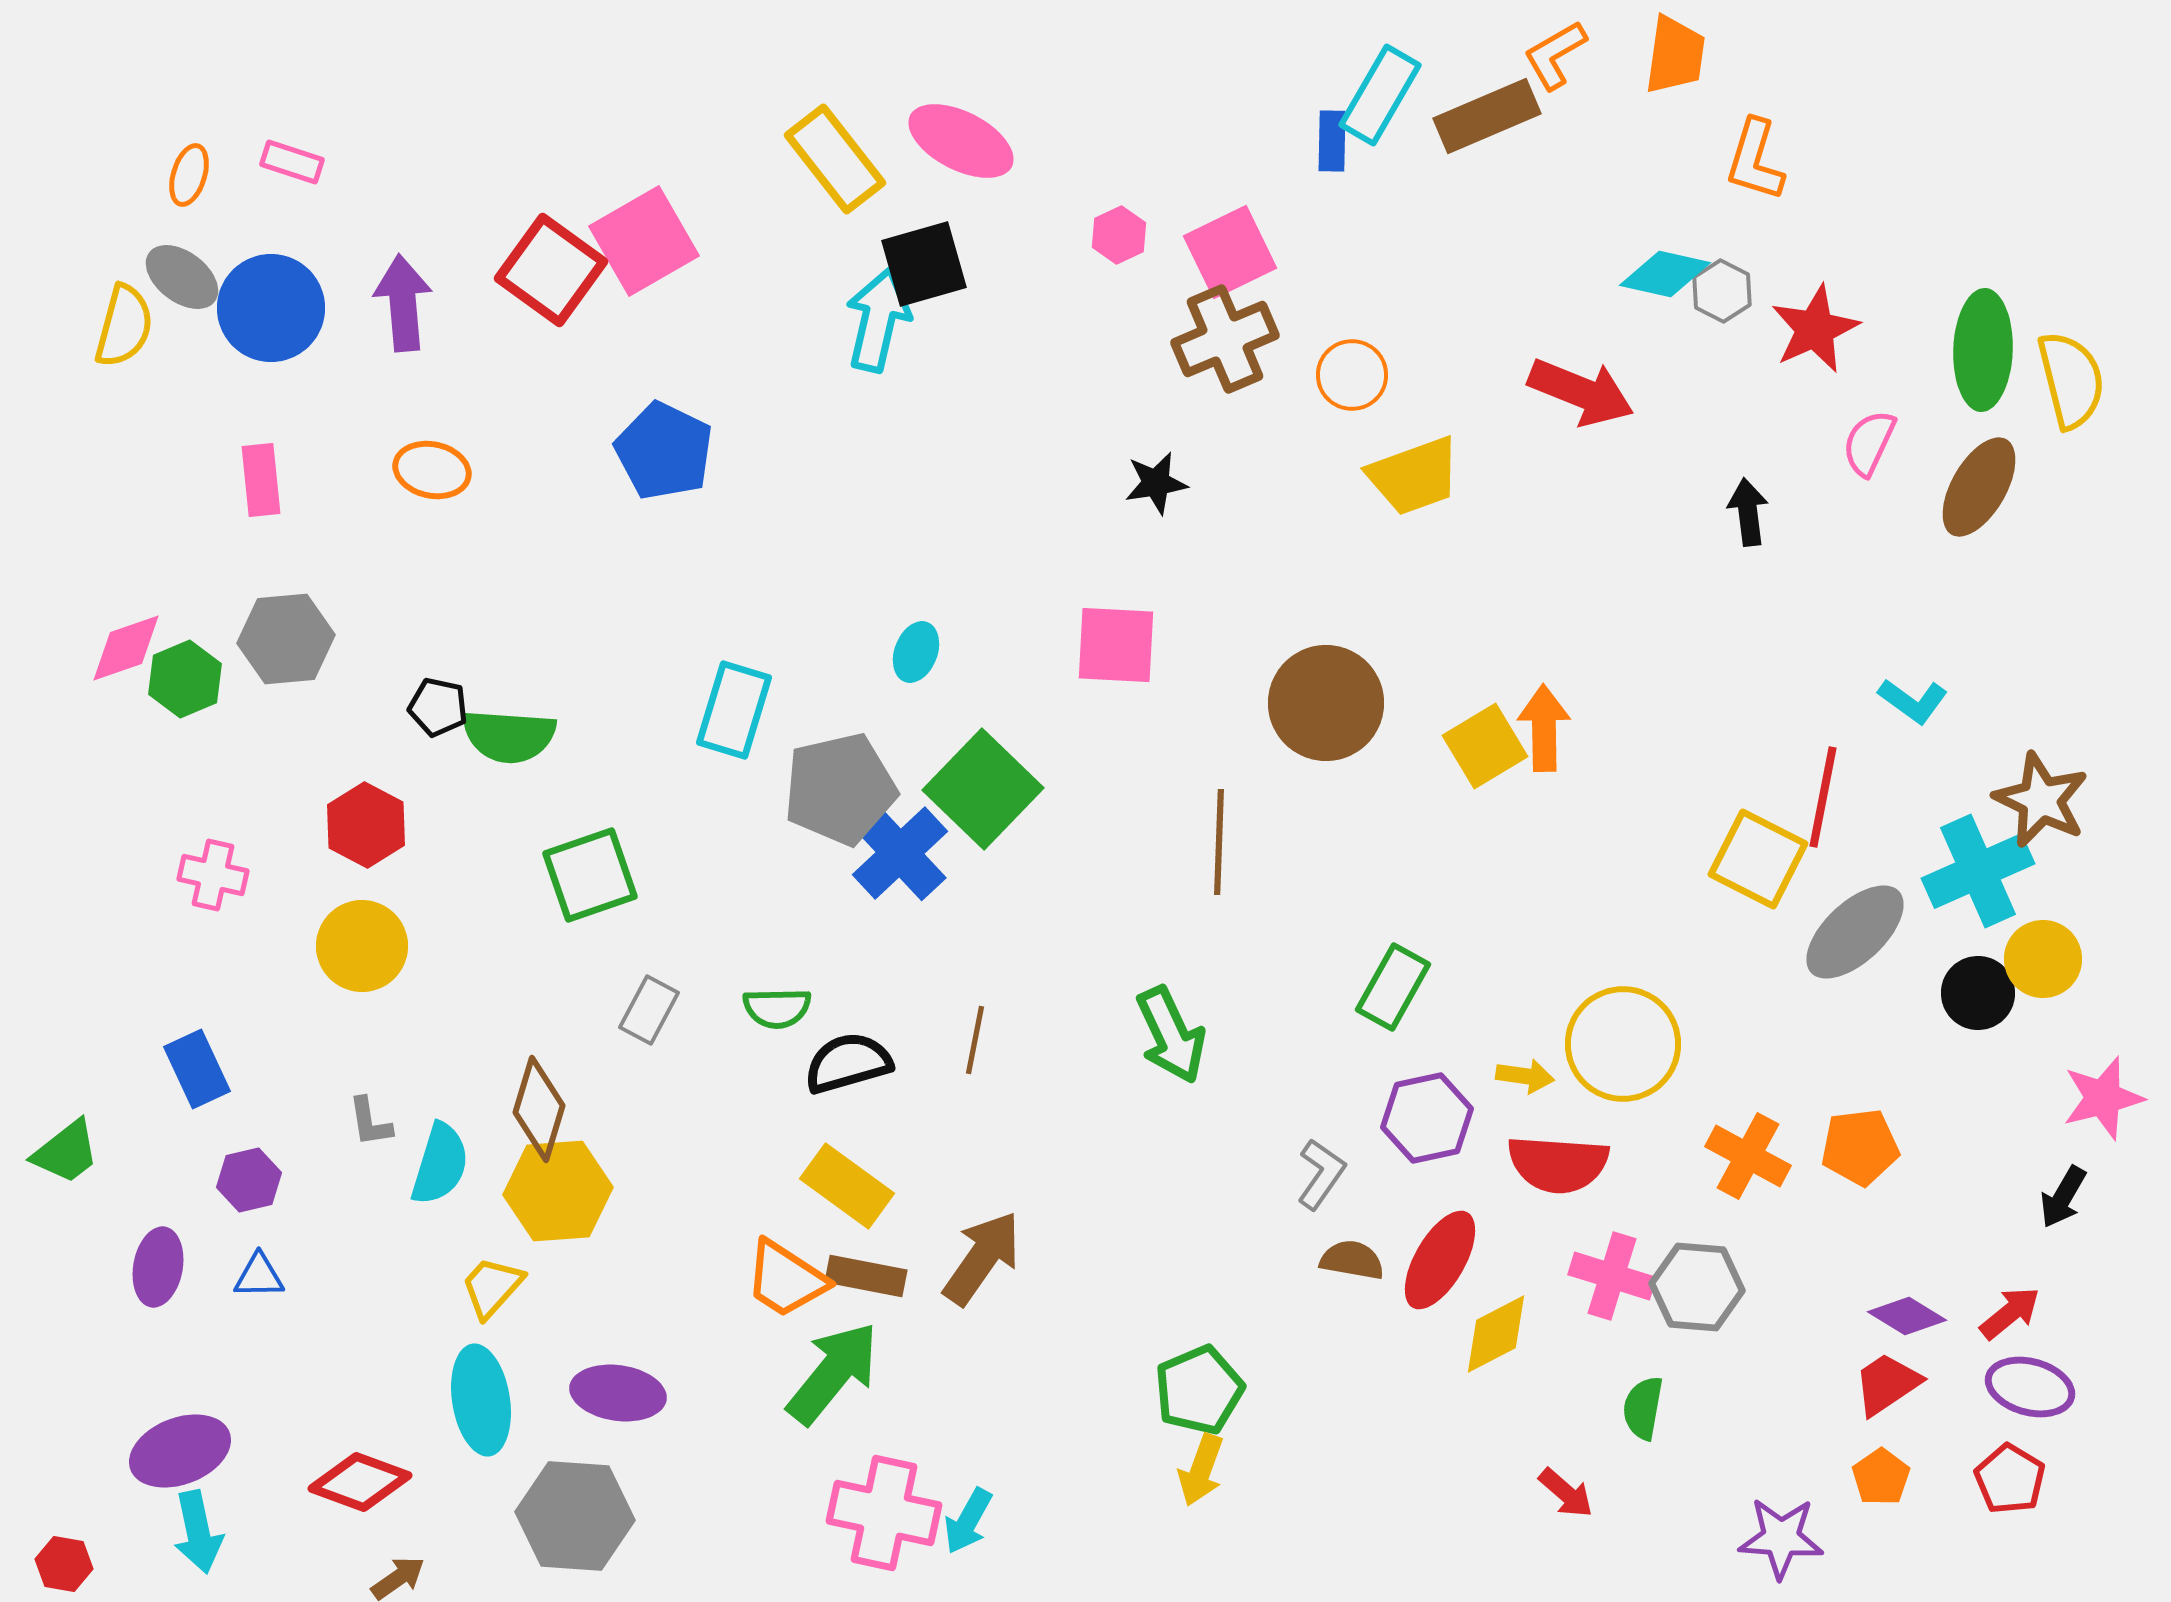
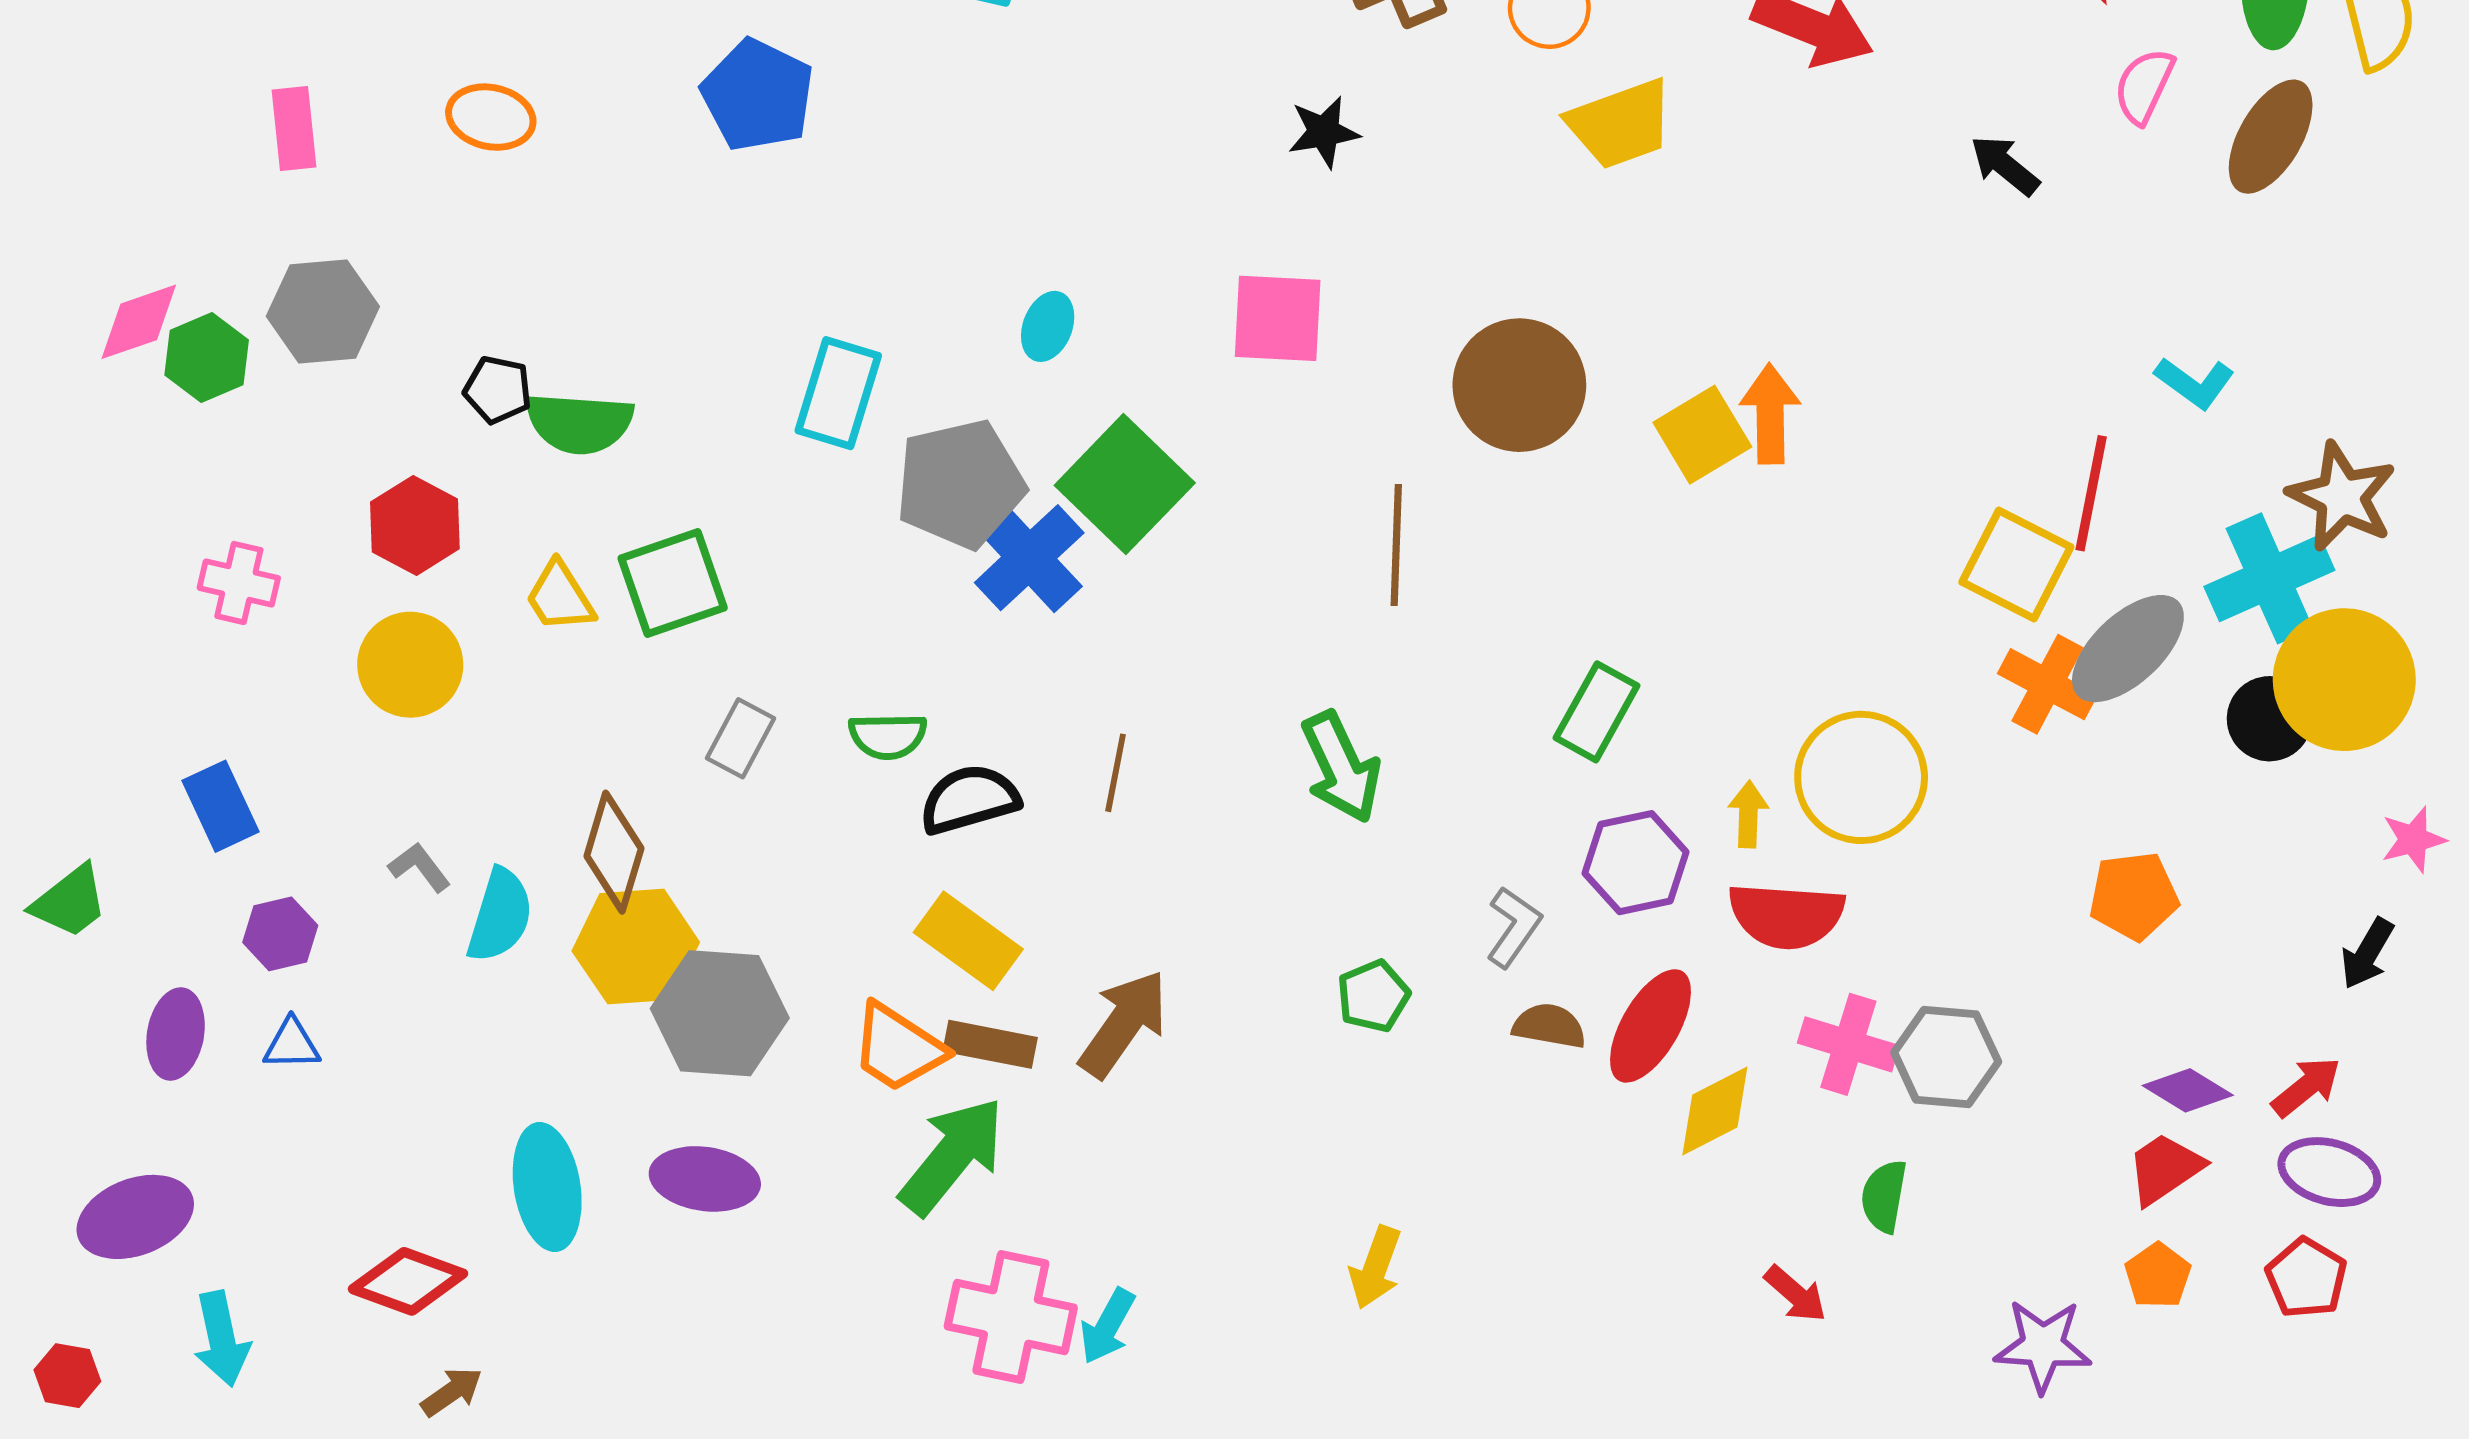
black arrow: (1748, 512) -> (2005, 165), turned -44
yellow circle: (2043, 959) -> (2344, 680), size x1.6
yellow arrow: (1525, 1076) -> (1748, 814), turned -96
pink star: (2103, 1098) -> (2413, 840), size x0.7
gray L-shape: (370, 1122) -> (419, 867), turned 152
orange cross: (1748, 1156) -> (2047, 684), moved
yellow trapezoid: (492, 1287) -> (560, 597), moved, turned -74
green pentagon: (1199, 1390) -> (1373, 996), moved, size x0.7
purple ellipse: (180, 1451) -> (135, 1217), moved
gray hexagon: (575, 1516) -> (720, 1013), moved

